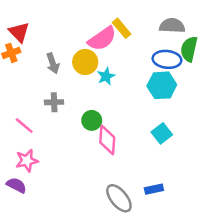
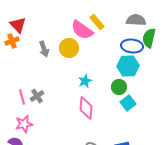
pink semicircle: (102, 39) -> (82, 30), turned 70
cyan star: (106, 76) -> (85, 81), moved
gray cross: (54, 102) -> (37, 96), moved, turned -32
green circle: (92, 120) -> (119, 87), moved
pink line: (24, 126) -> (22, 97), turned 35

